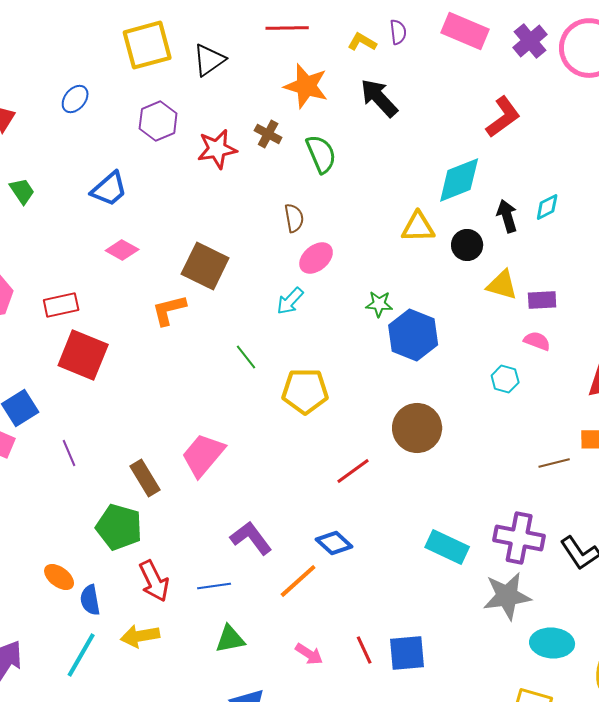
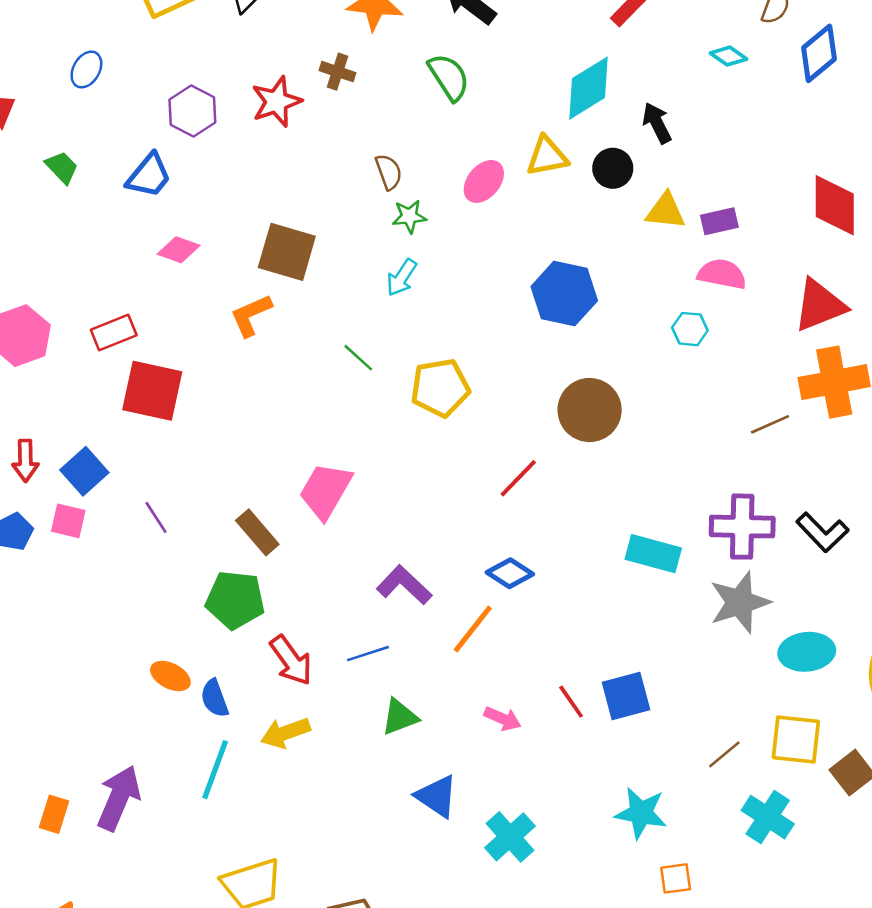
purple hexagon: (158, 121) -> (192, 111), moved
green semicircle: (321, 154) -> (449, 77), moved
green trapezoid: (22, 191) -> (62, 167), moved
cyan diamond: (547, 207) -> (728, 56), moved, turned 72
pink ellipse: (316, 258) -> (484, 181), moved
green star: (379, 304) -> (409, 216), moved
pink semicircle: (537, 341) -> (722, 274), size x1.4

